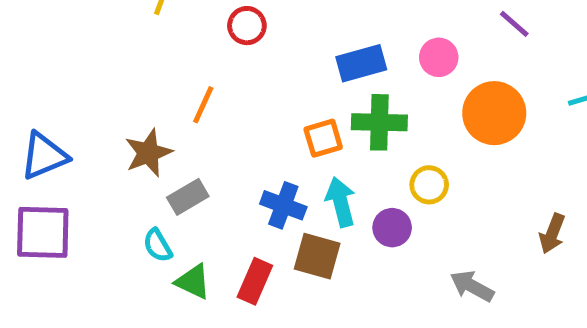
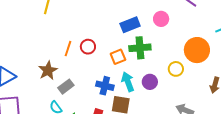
red circle: (247, 26) -> (88, 47), moved
orange circle: (494, 113) -> (197, 50), moved
yellow circle: (429, 185) -> (176, 69), moved
purple circle: (392, 228) -> (150, 82), moved

